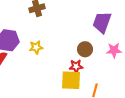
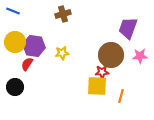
brown circle: (85, 49) -> (111, 55), size x1.6

